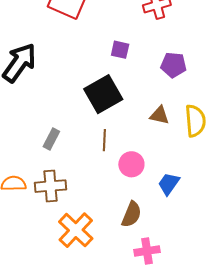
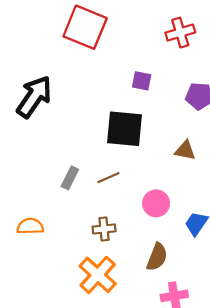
black square: (103, 94) -> (125, 129), turned 36
brown line: (104, 140) -> (108, 178), moved, turned 65
brown cross: (51, 186) -> (104, 229), moved, size x0.7

